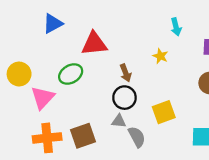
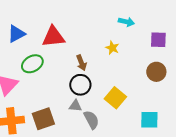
blue triangle: (53, 24) -> (16, 34), moved
cyan arrow: (176, 27) -> (126, 22), turned -63
yellow square: (164, 112) -> (115, 98), turned -30

